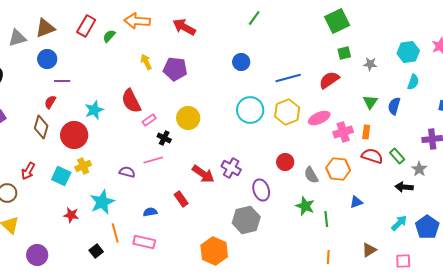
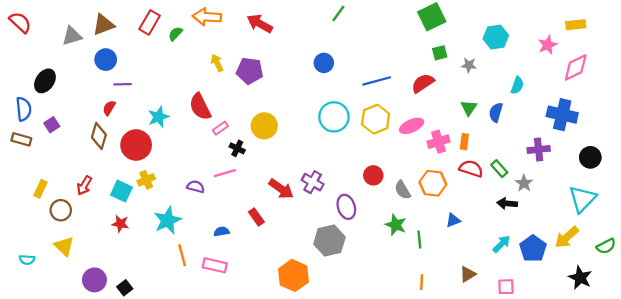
cyan hexagon: (408, 52) -> (496, 37), moved
red star: (71, 215) -> (120, 224), moved
black square: (96, 251) -> (125, 288), moved

